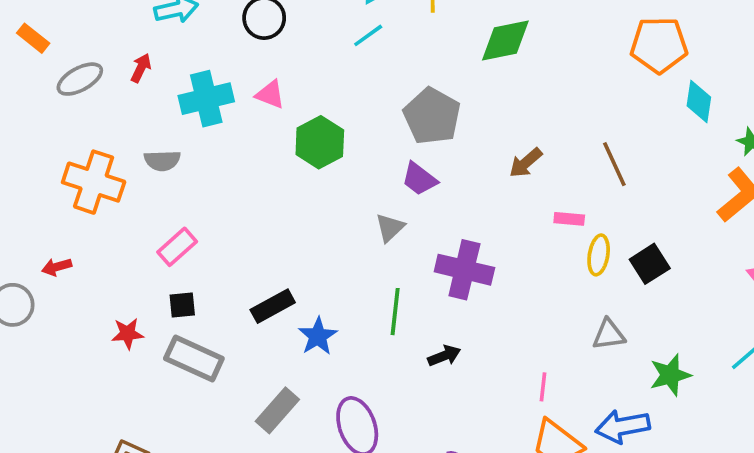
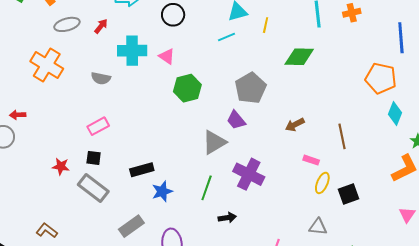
orange cross: (94, 182) -> (47, 65), moved
gray triangle: (390, 228) -> (214, 142), size x1.5
red arrow: (57, 267) -> (18, 115), moved

